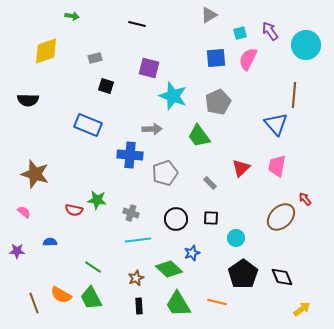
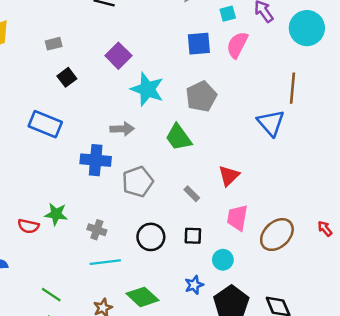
purple square: (149, 68) -> (118, 56), turned 30
black square: (106, 86) -> (67, 77), turned 35
pink trapezoid: (277, 166) -> (237, 218), moved
red arrow: (305, 199) -> (325, 229), moved
blue star: (192, 253) -> (194, 285), moved

